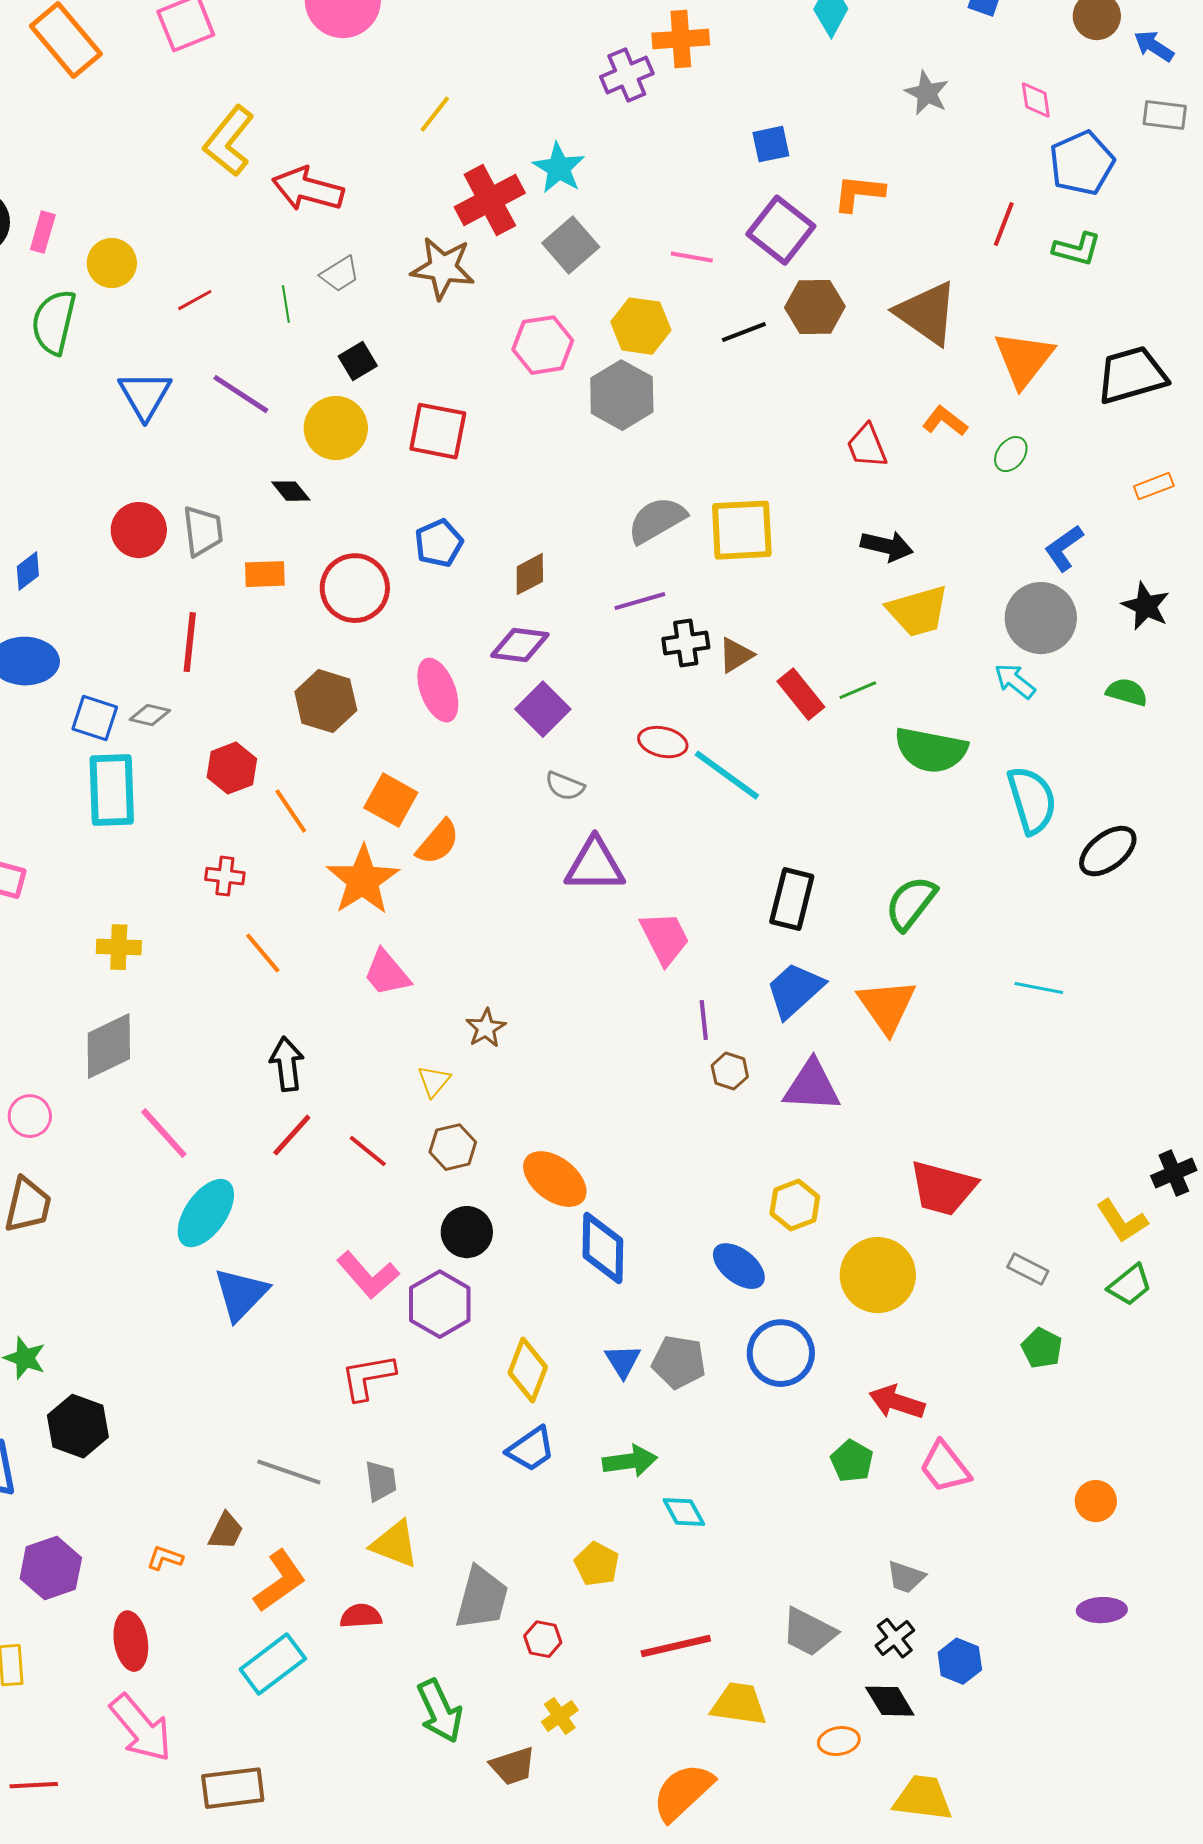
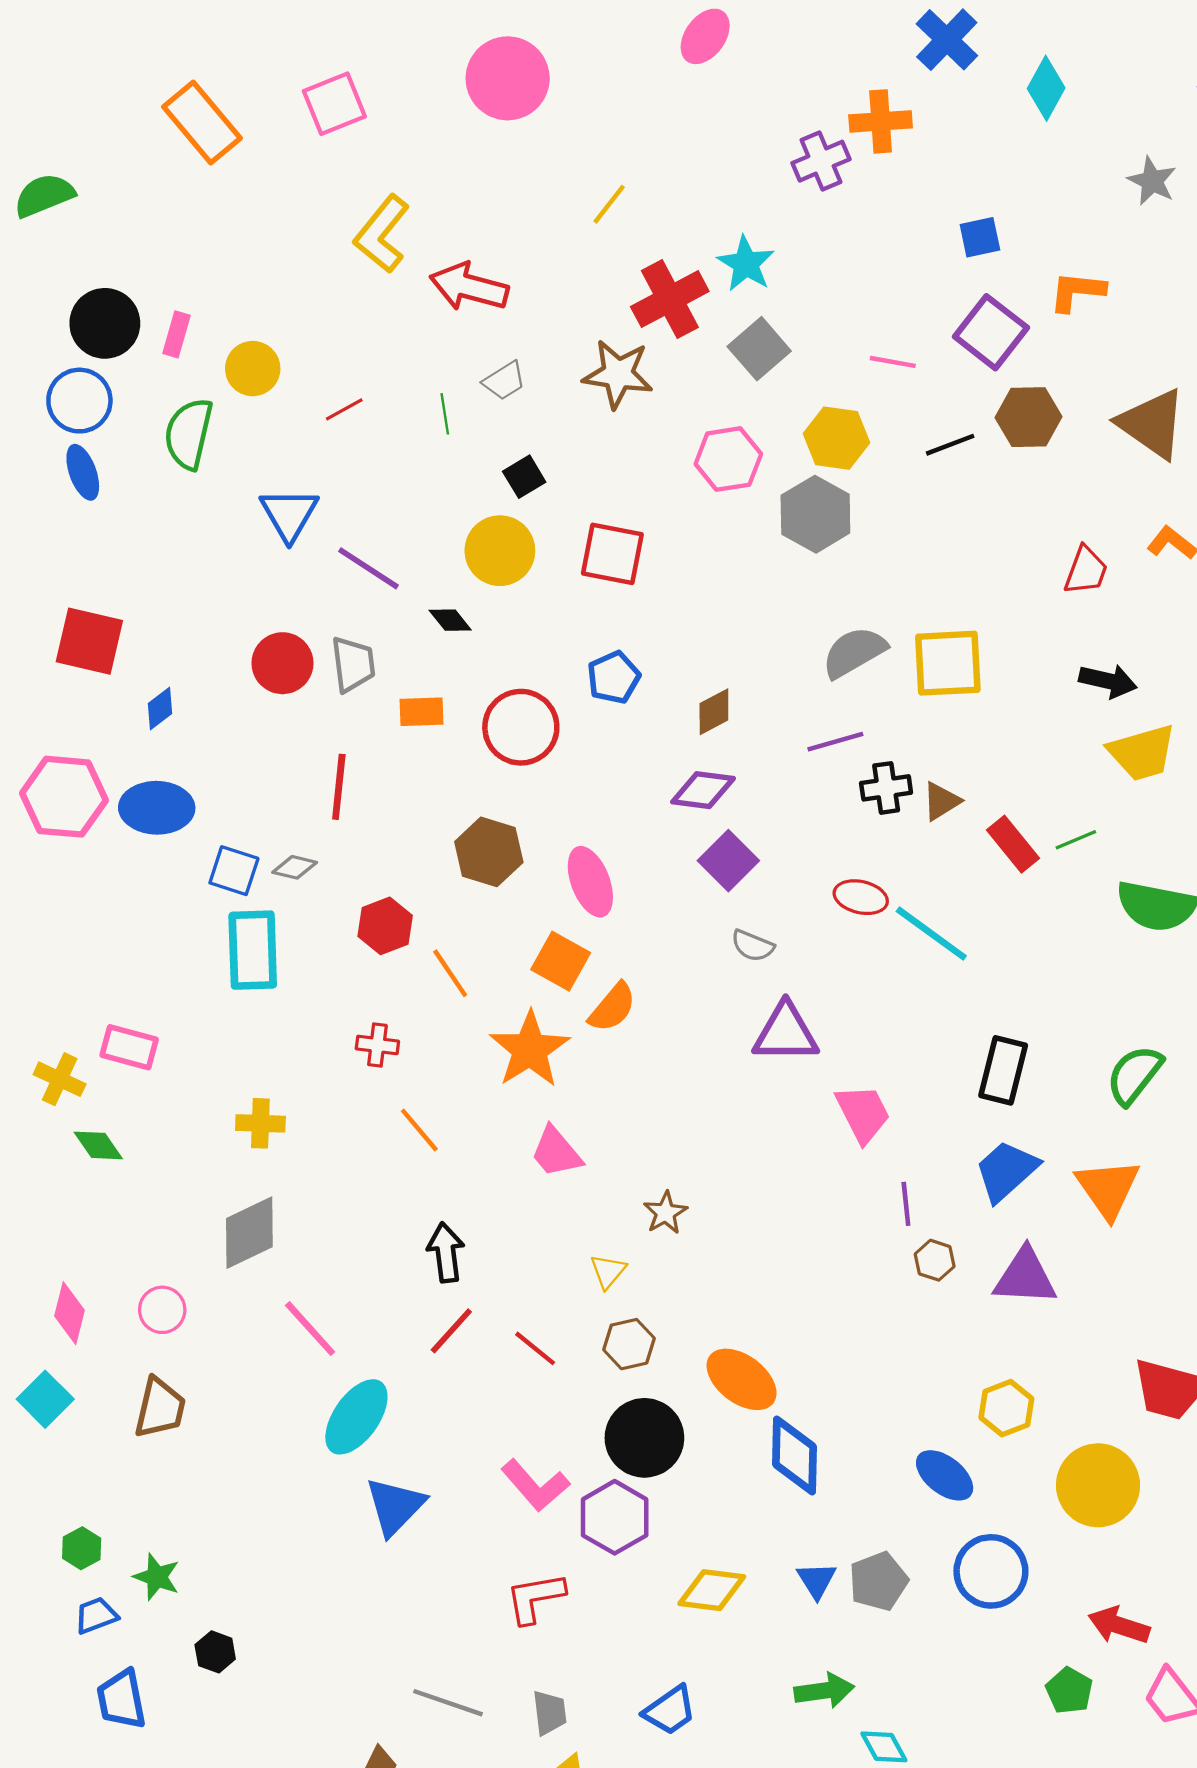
purple line: (241, 394) -> (369, 568), moved
red trapezoid: (867, 446) -> (1086, 571), turned -138
pink ellipse: (438, 690) -> (590, 882), moved
black circle: (467, 1232) -> (644, 1438), size x1.4
gray pentagon: (679, 1362) -> (878, 1581), turned -30
yellow diamond: (528, 1370) -> (712, 1590), turned 76
black hexagon: (78, 1426) -> (215, 1652), size x0.6
blue trapezoid: (531, 1449) -> (670, 1710), moved

